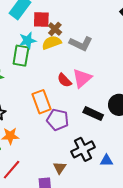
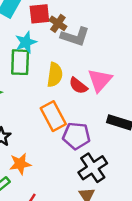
yellow semicircle: (52, 43) -> (55, 75), moved, turned 126
gray L-shape: (81, 44) -> (75, 37), moved
black cross: (83, 149) -> (93, 168), moved

